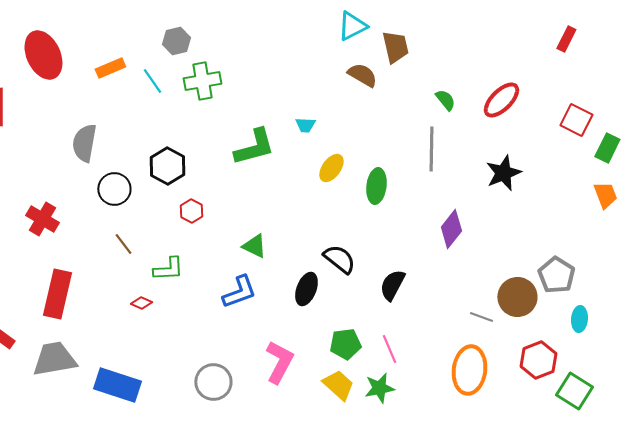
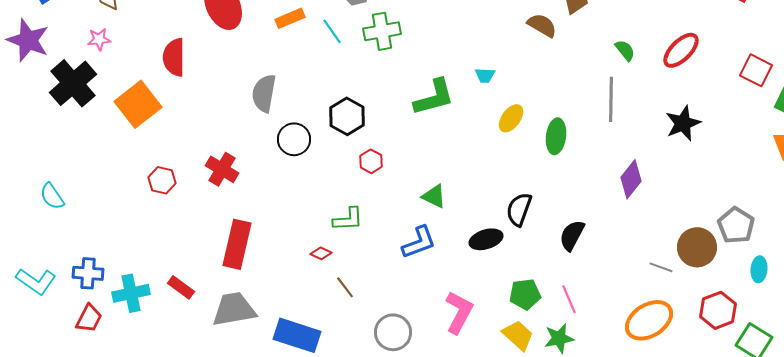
brown line: (123, 244) -> (345, 287), moved
black semicircle: (339, 259) -> (519, 209), turned -108
black ellipse: (306, 289) -> (486, 239), turned 52
orange ellipse: (469, 370) -> (649, 320), turned 51

